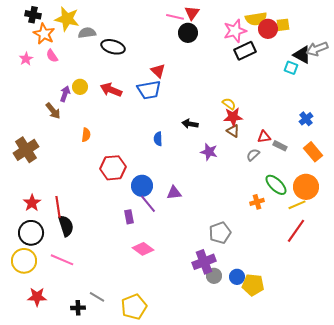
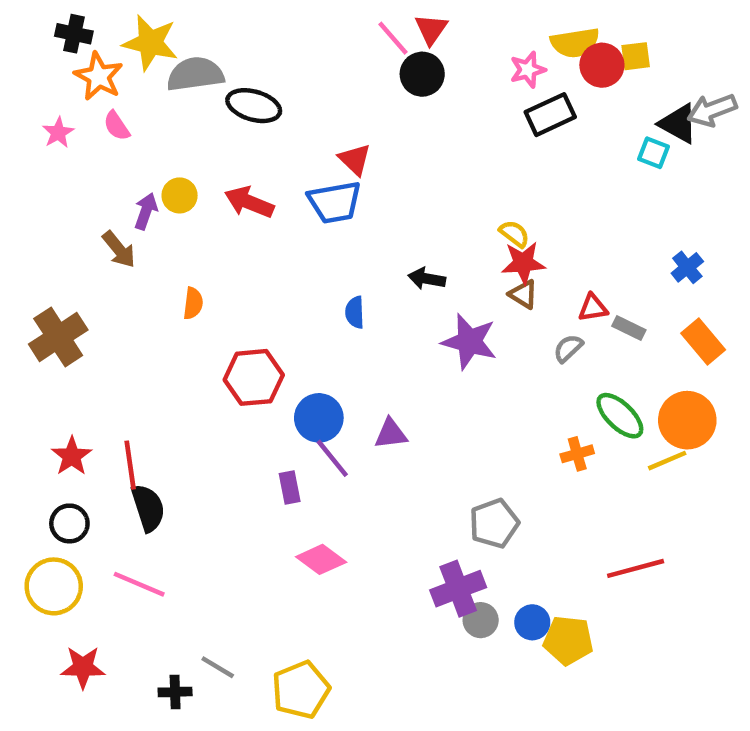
pink line: (175, 17) -> (393, 38), turned 36
pink star: (235, 31) -> (528, 70), size x0.7
gray semicircle: (87, 33) -> (195, 74), size x1.4
purple star: (209, 152) -> (469, 342), size x1.4
red line: (296, 231) -> (636, 568), moved, turned 40
black circle: (31, 233) -> (69, 523), size x0.7

